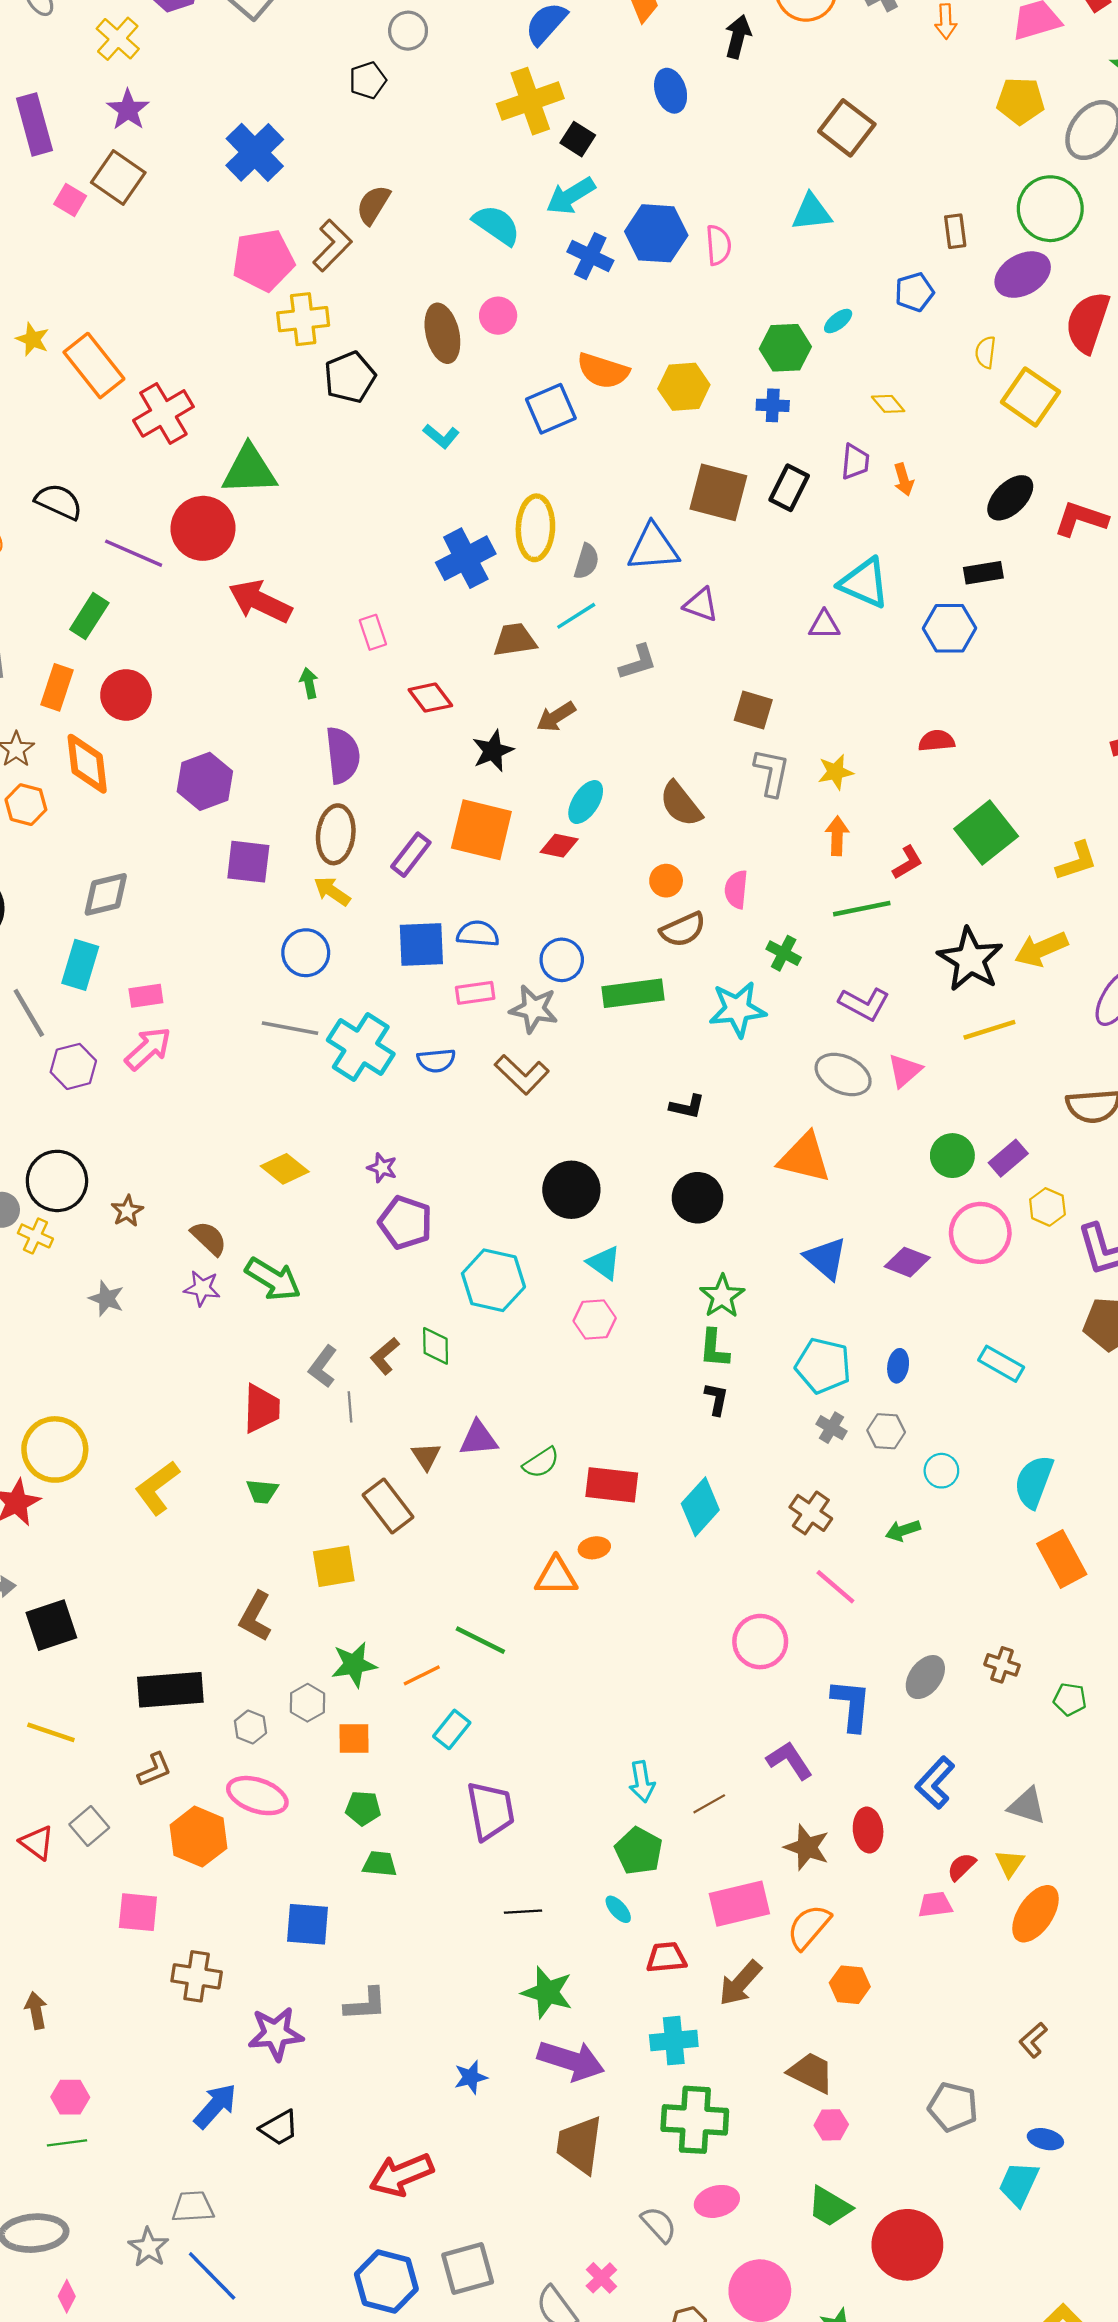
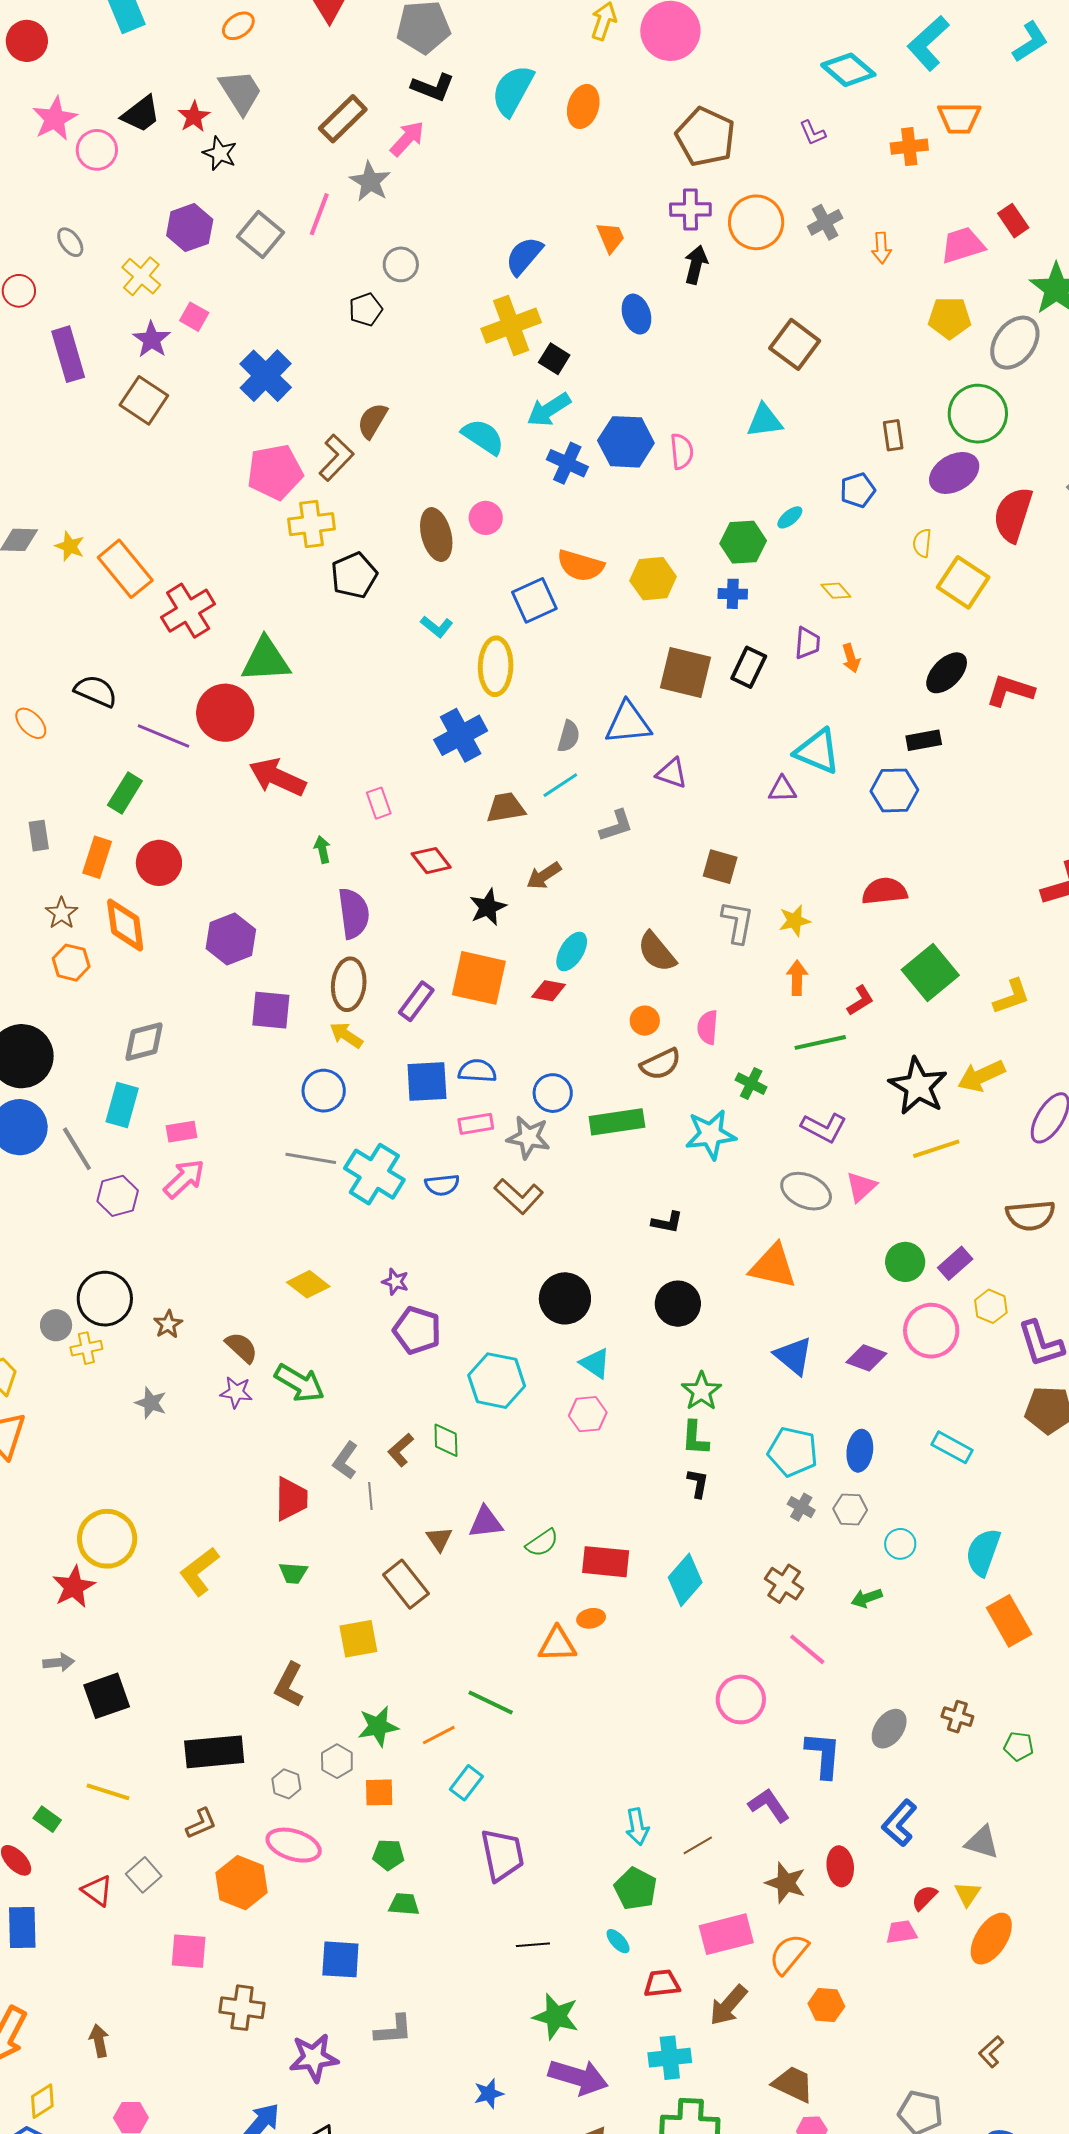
pink square: (70, 200) -> (194, 317), moved
yellow ellipse: (535, 528) -> (496, 666), moved
red semicircle: (937, 741) -> (884, 891), size x1.4
yellow cross: (35, 1236) -> (86, 1348), turned -36
blue ellipse: (898, 1366) -> (860, 1451), size x1.4

